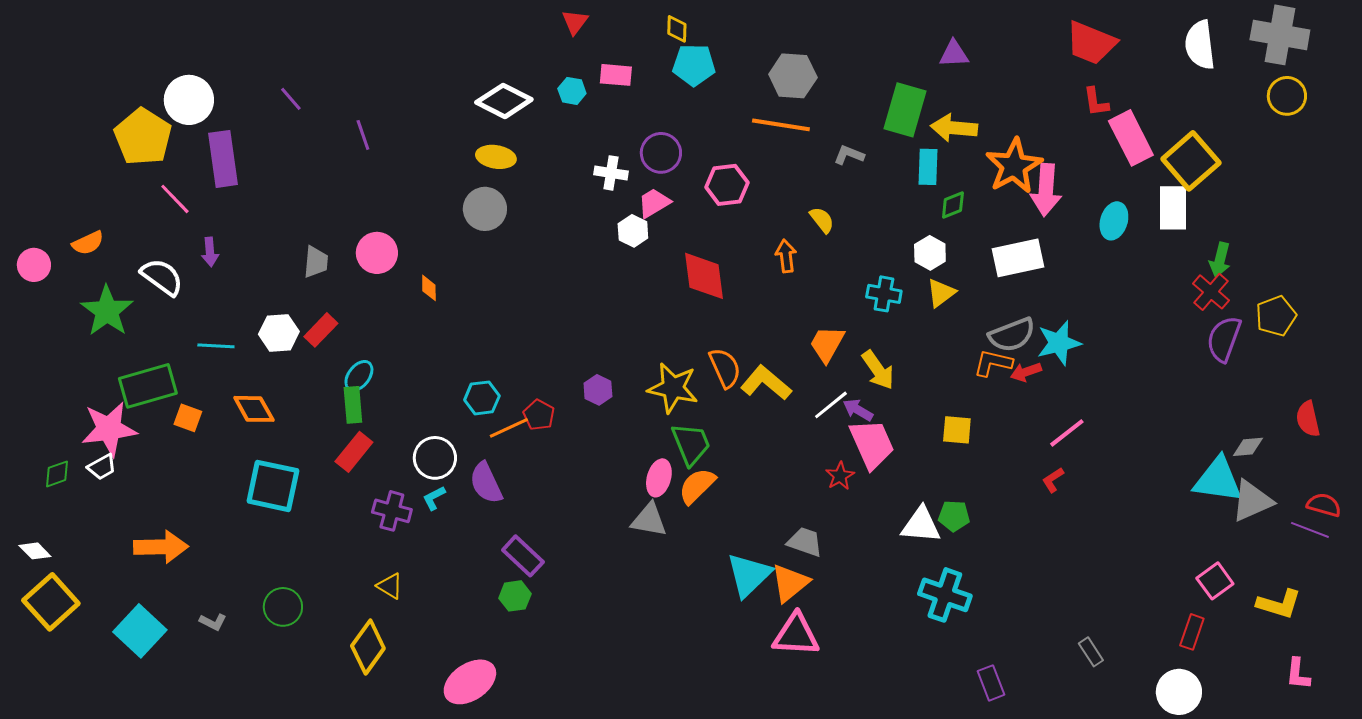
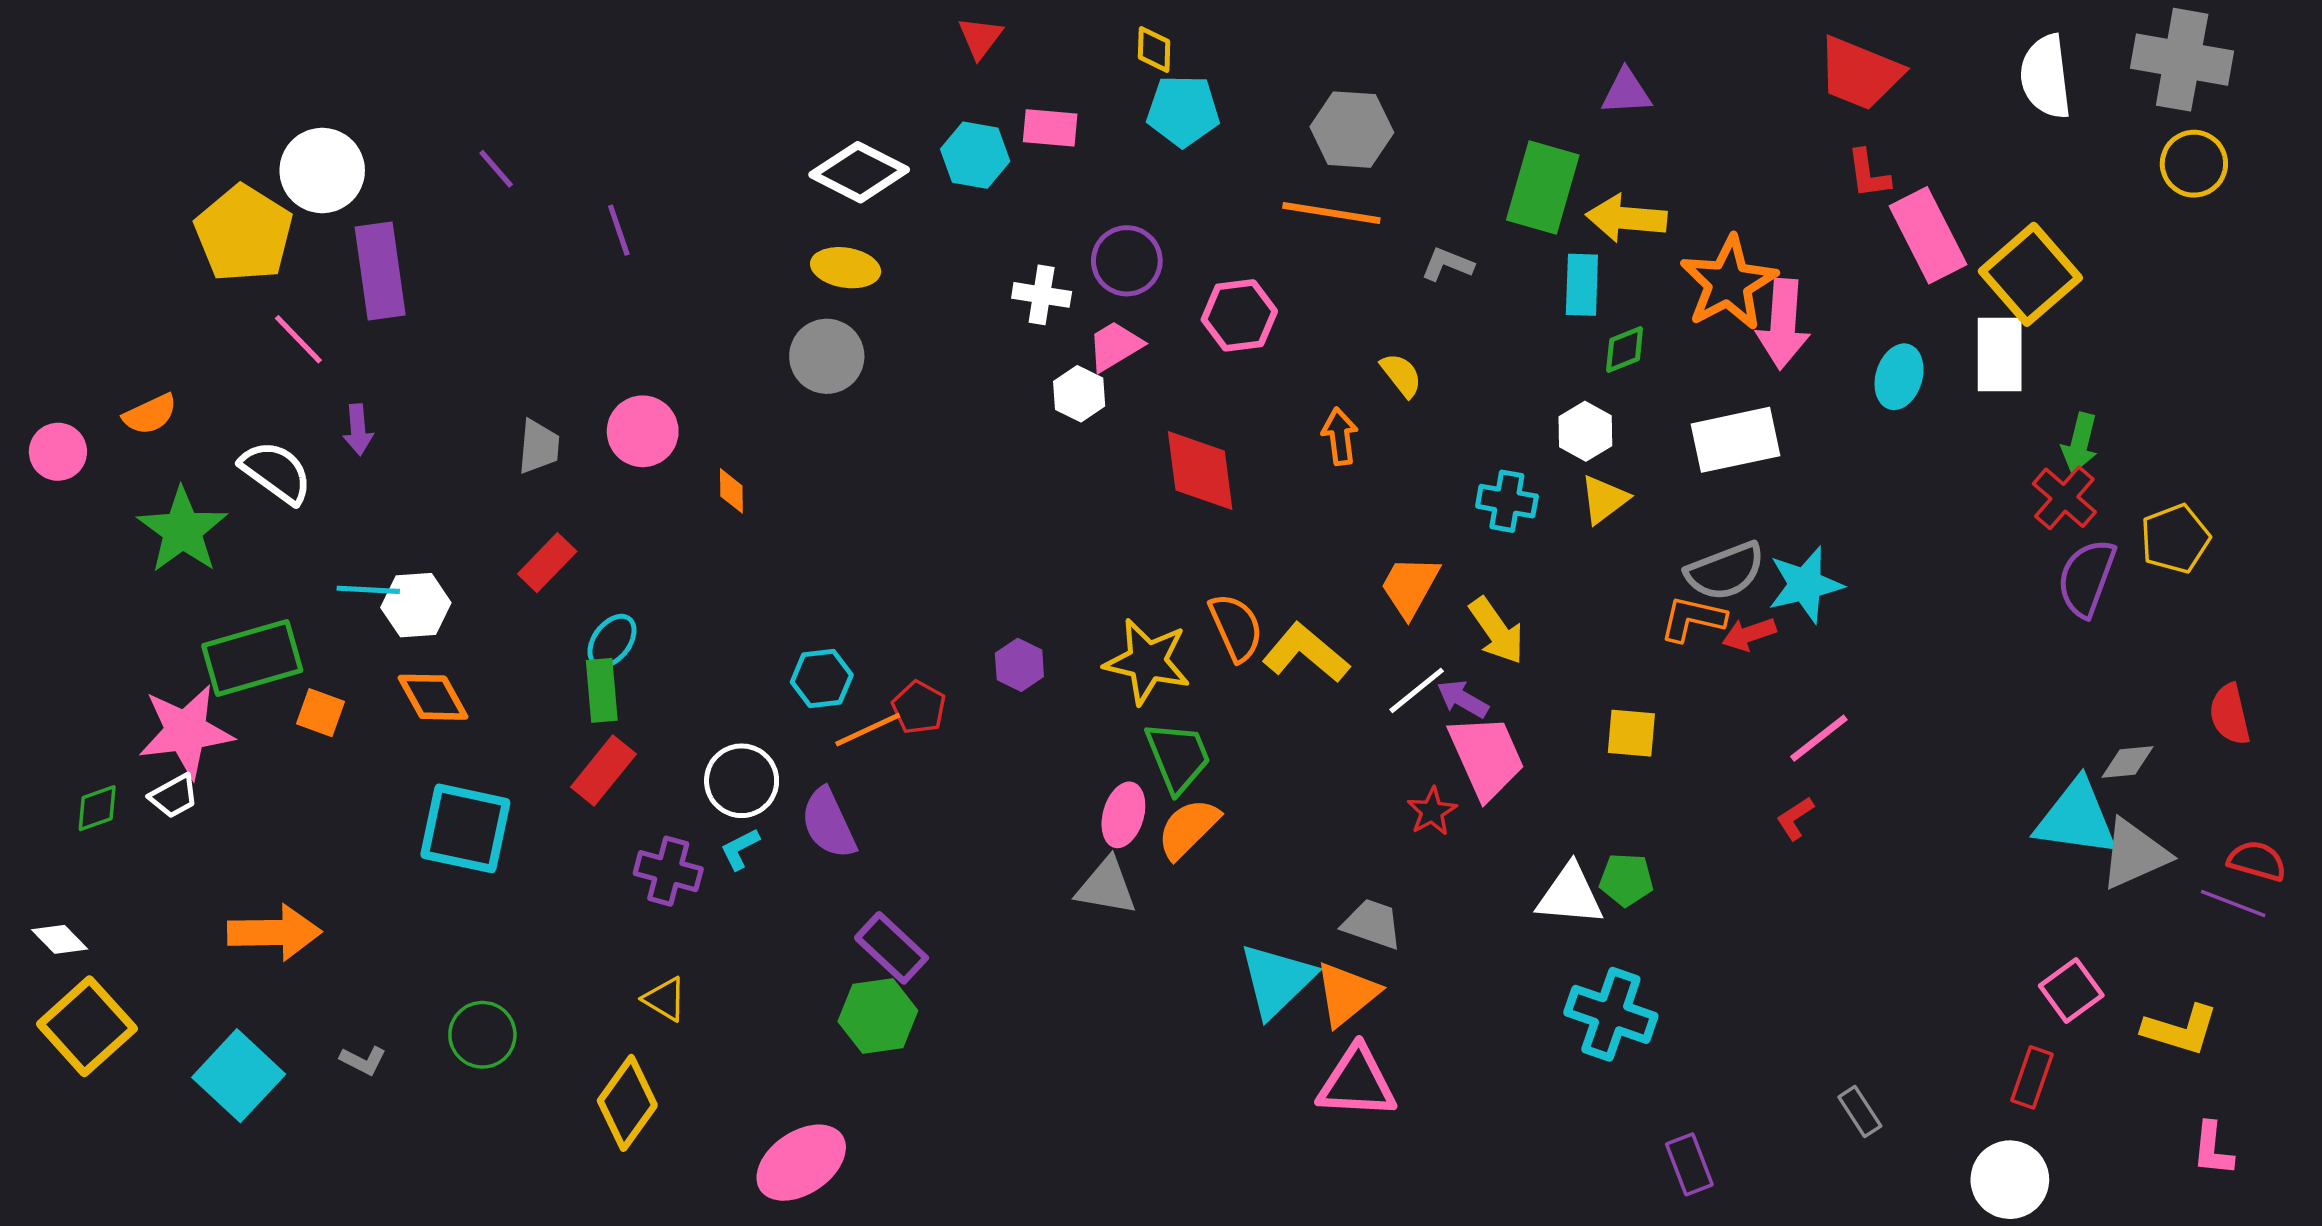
cyan hexagon: (572, 91) -> (975, 155), size x1.4
white hexagon: (279, 333) -> (416, 605), moved
green hexagon: (515, 596) -> (878, 1016), size x1.4

